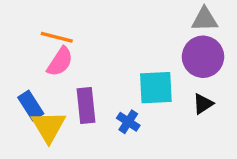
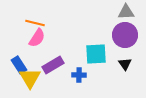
black triangle: (203, 104) -> (125, 64), turned -32
purple rectangle: (86, 106) -> (53, 65), turned 65
blue cross: (128, 122) -> (79, 75), turned -32

